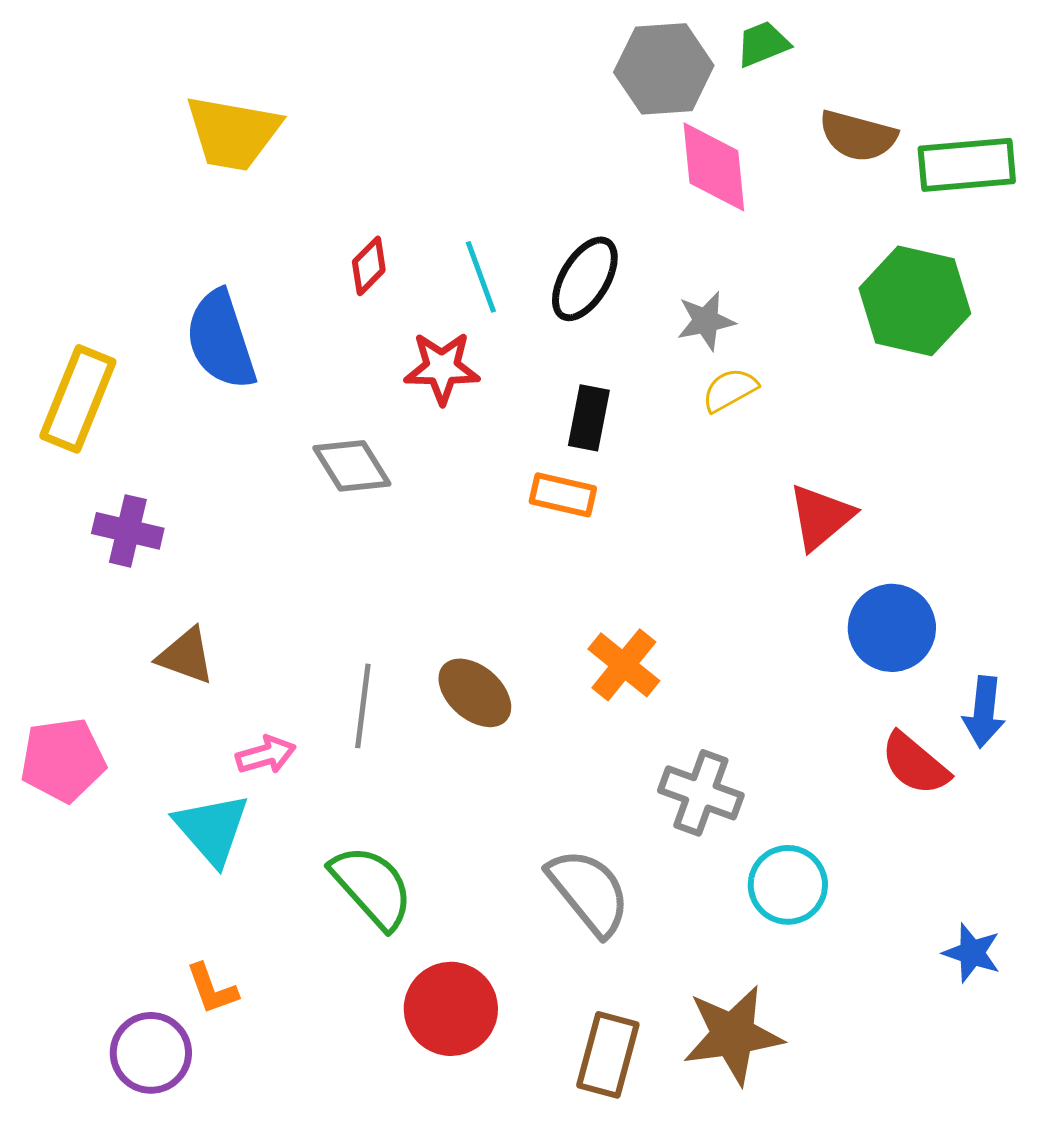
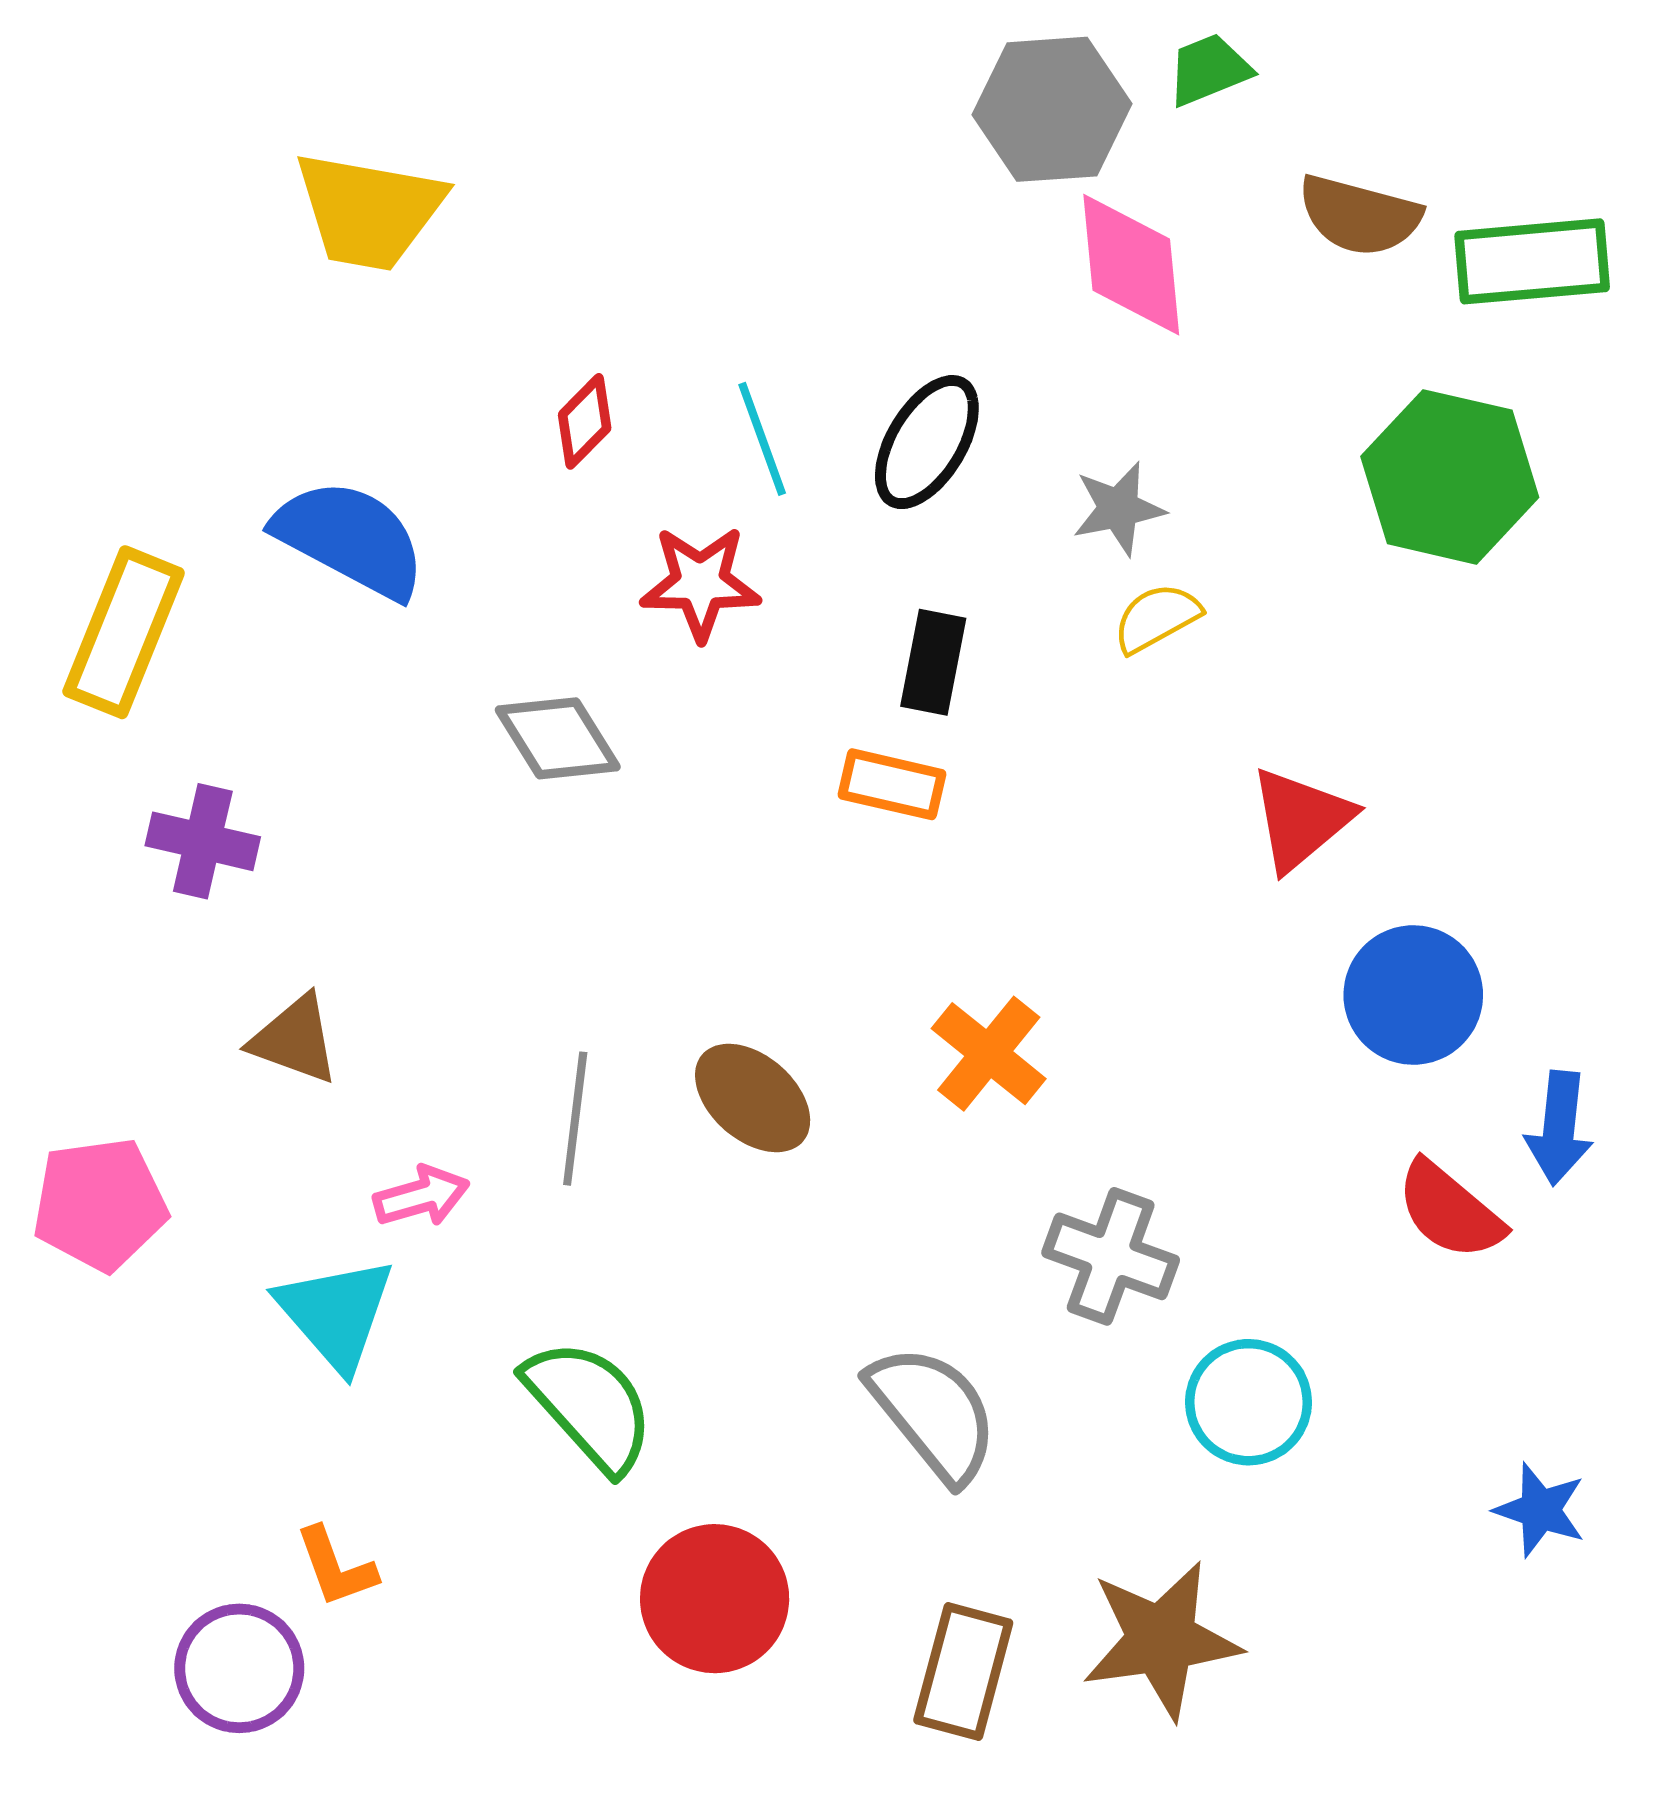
blue semicircle: (221, 340) -> (350, 539), turned 136

